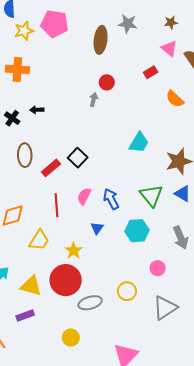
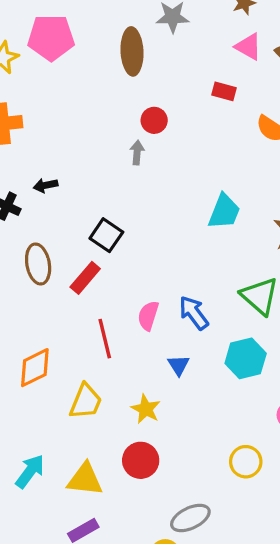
red rectangle: (151, 72) -> (224, 91), turned 56
black square: (78, 158) -> (106, 235), moved
red circle: (66, 280) -> (141, 460), size x0.7
gray ellipse: (90, 303) -> (190, 518), moved

